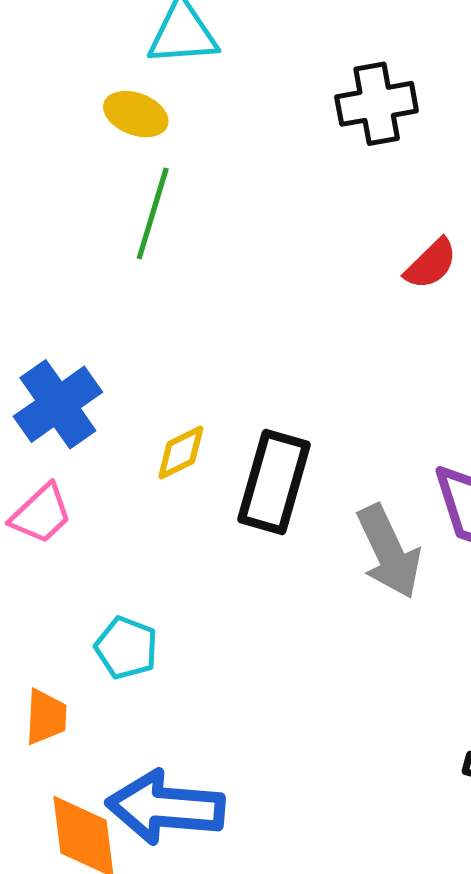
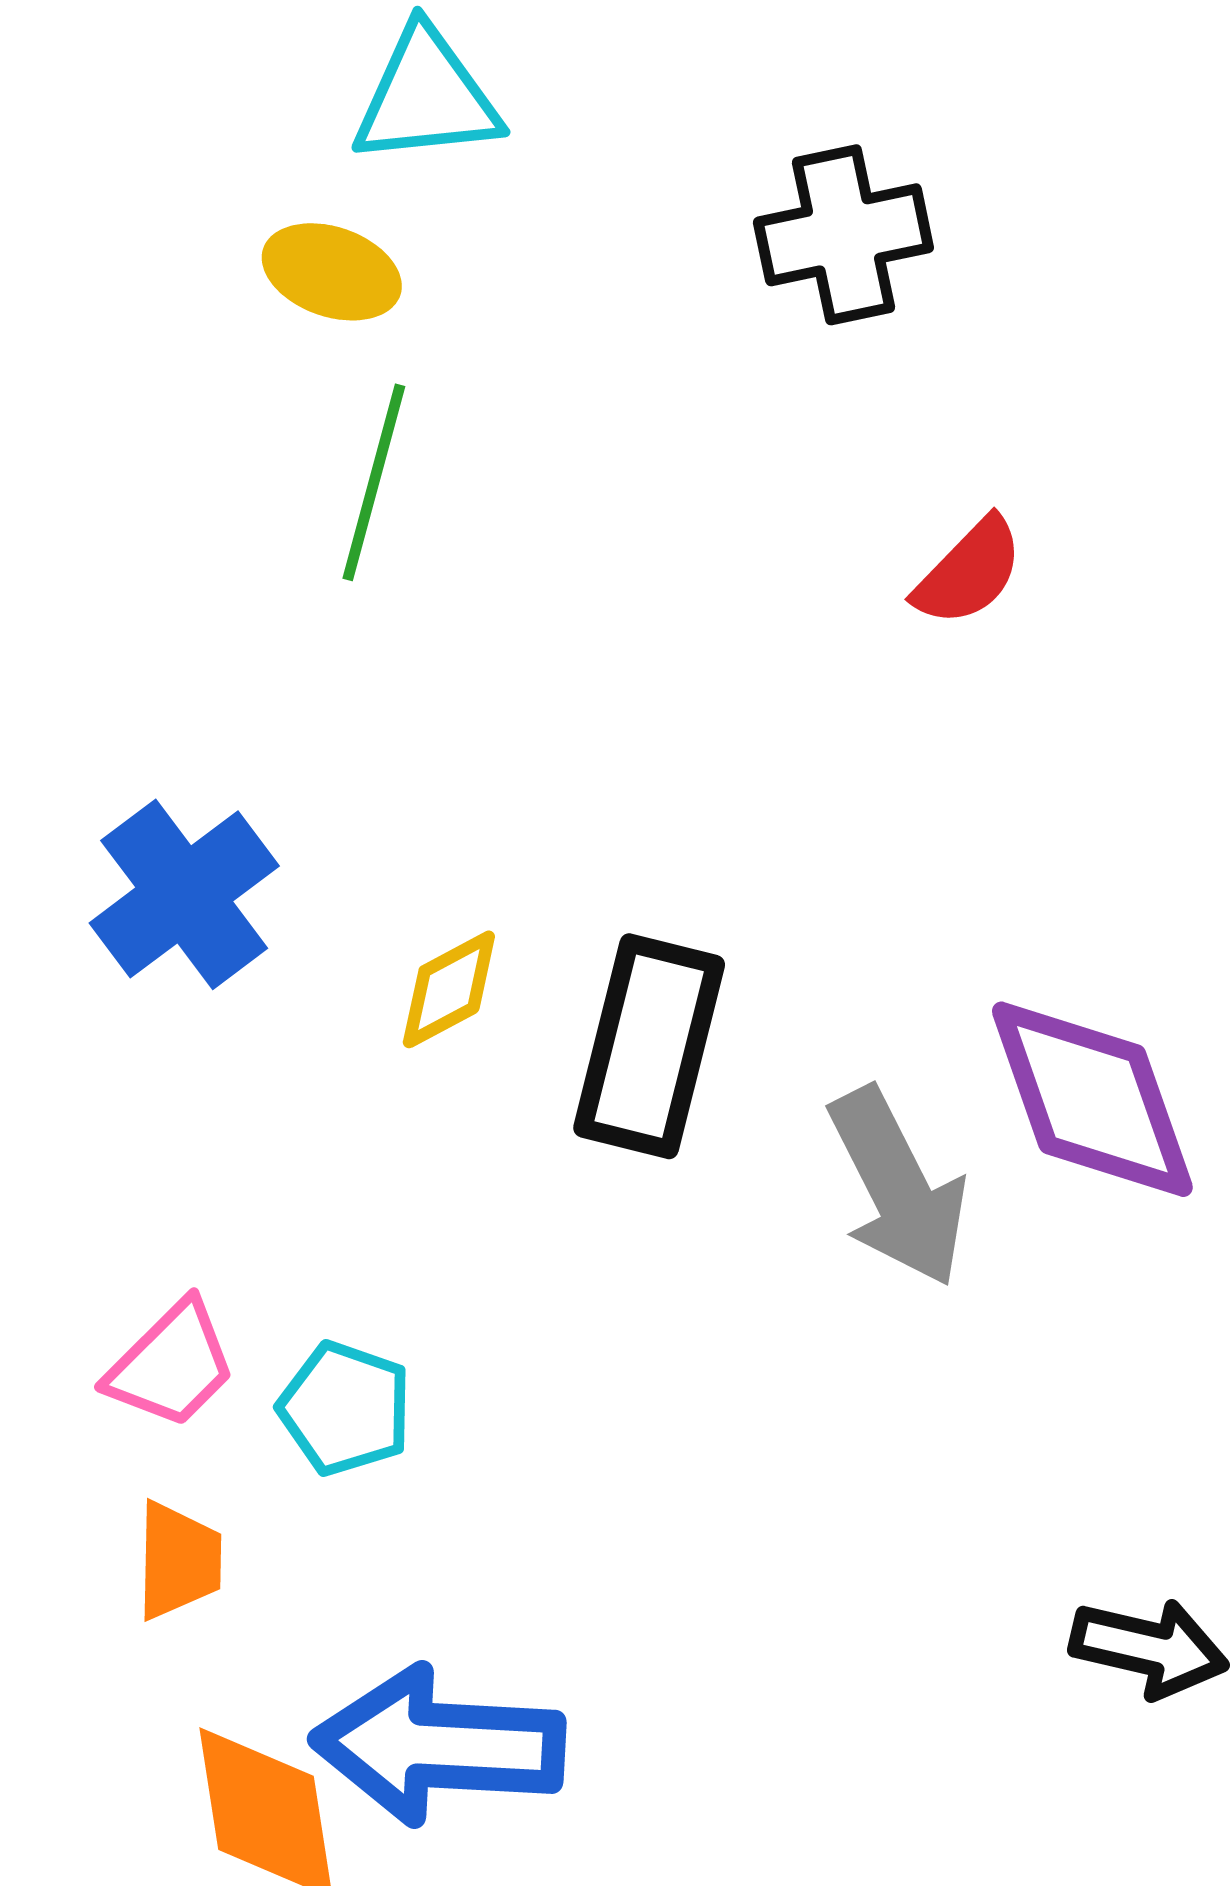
pink trapezoid: (41, 514) -> (171, 1365), moved

